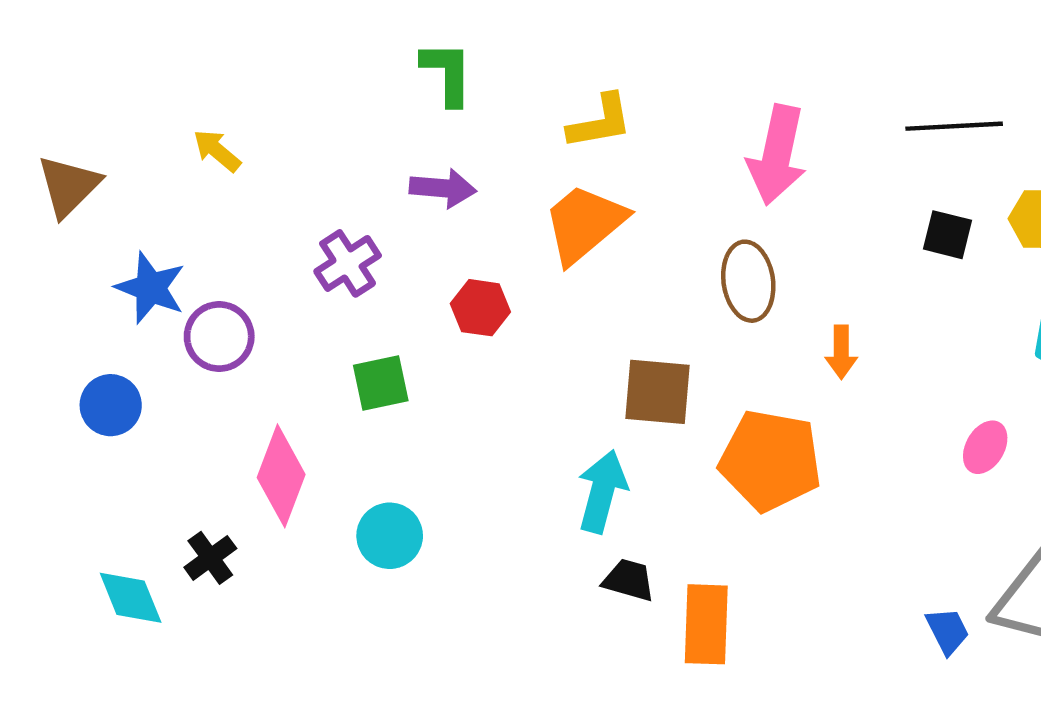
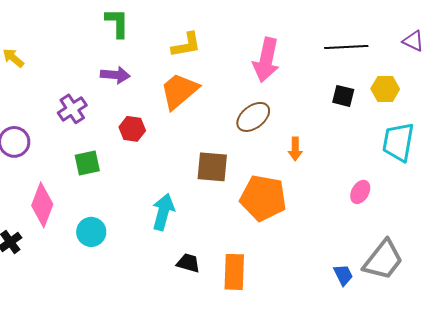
brown ellipse: (748, 281) -> (253, 117), turned 60
cyan arrow: (602, 491) -> (163, 212), moved
black trapezoid: (629, 580) -> (188, 263), moved

